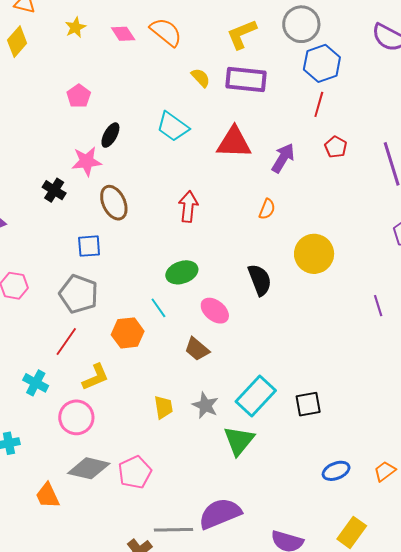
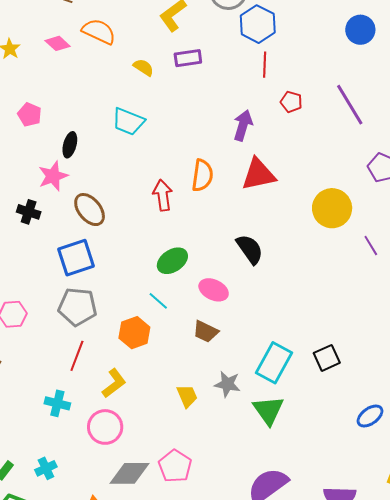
purple rectangle: (246, 80) -> (188, 58), size x0.7
red triangle: (234, 142) -> (258, 174), moved
orange semicircle: (267, 209) -> (202, 175), moved, size x1.5
blue square: (89, 246) -> (76, 258), size x1.5
yellow circle: (314, 254) -> (332, 208), moved

